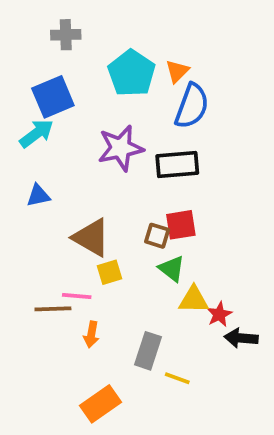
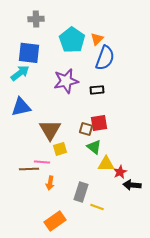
blue square: (53, 97) -> (29, 53), turned 30
black rectangle: (177, 164) -> (97, 90), size x0.6
blue triangle: (38, 196) -> (21, 107), size x1.5
brown triangle: (91, 238) -> (50, 130), turned 30

